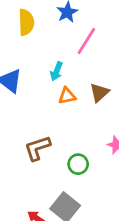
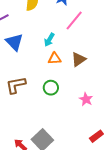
brown L-shape: (37, 148) -> (16, 85), moved
green circle: (78, 164) -> (51, 88), moved

